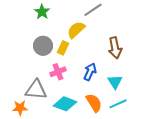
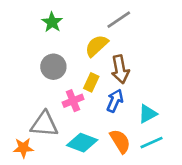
yellow rectangle: (63, 48) -> (91, 82), moved
brown arrow: (115, 48) -> (120, 69), moved
cyan triangle: (115, 82) -> (148, 114), turned 35

